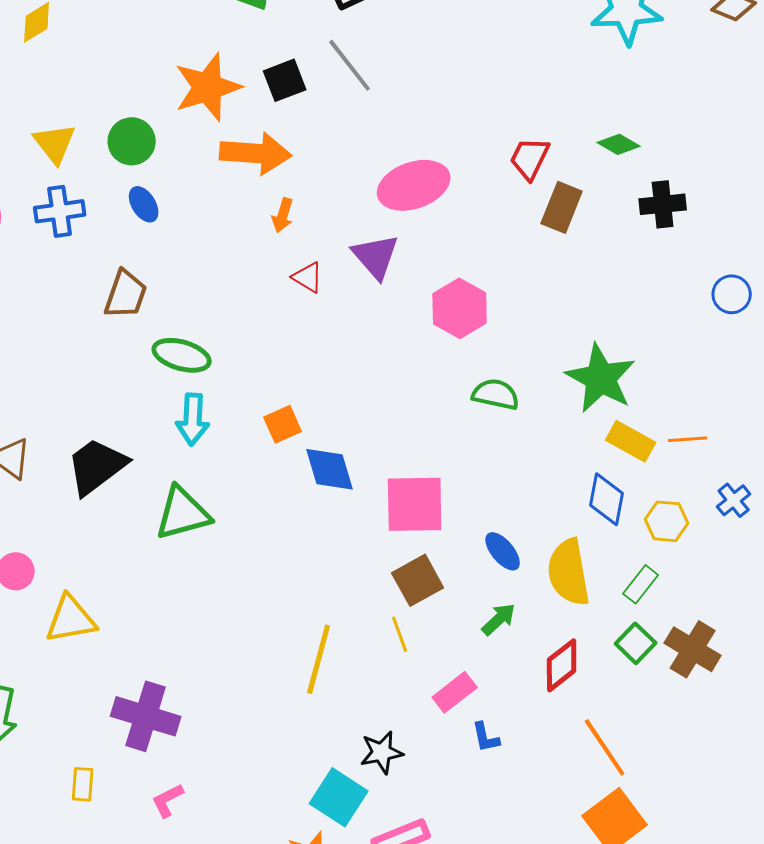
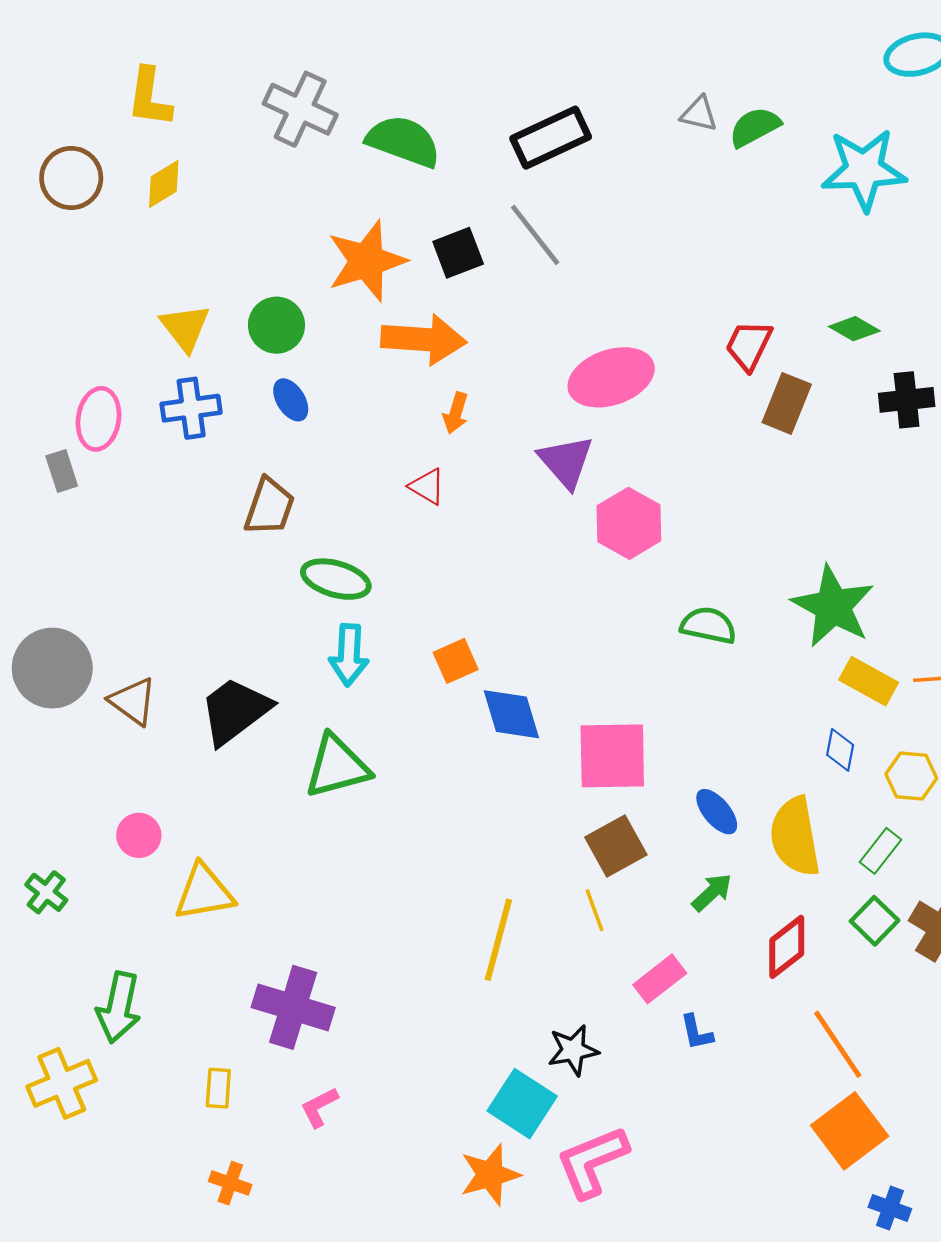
red triangle: (308, 277) -> (427, 487), moved
pink hexagon: (460, 308) -> (629, 523), moved
blue diamond: (607, 499) -> (840, 750), size x0.7

